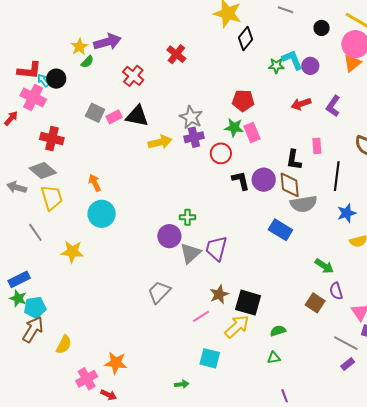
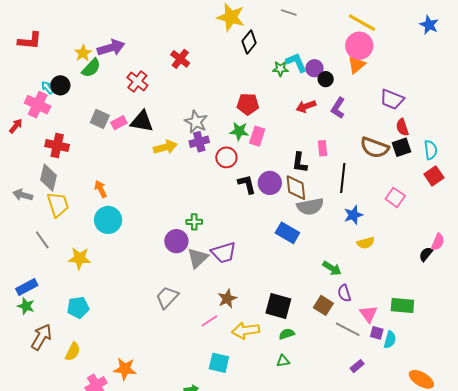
black circle: (322, 28) -> (326, 79), moved
green semicircle: (87, 62) -> (91, 68), size x1.5
red L-shape: (29, 70) -> (30, 41), moved
pink rectangle: (252, 133) -> (257, 136), turned 42
gray diamond: (43, 170) -> (48, 178), turned 64
purple trapezoid: (216, 248) -> (224, 253), turned -120
black square: (248, 303) -> (278, 306), moved
cyan pentagon: (35, 307) -> (78, 307), moved
yellow arrow: (237, 327) -> (246, 330), turned -144
gray line: (346, 343) -> (348, 329), moved

